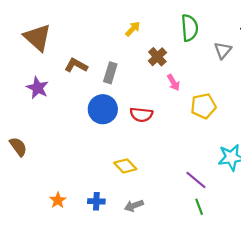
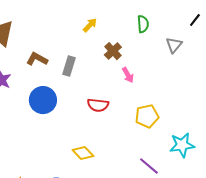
green semicircle: (190, 28) -> (143, 24), size x0.7
yellow pentagon: (203, 106) -> (147, 116), moved
blue circle: (103, 109) -> (43, 100), moved

